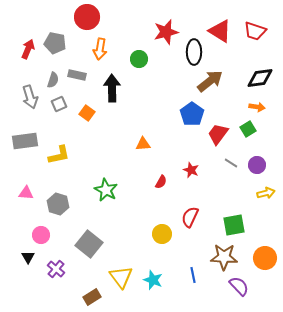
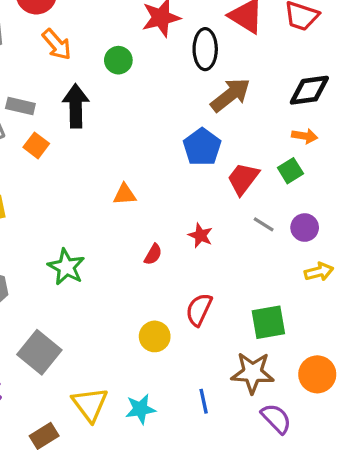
orange arrow: (100, 49) -> (57, 44), turned -50
gray rectangle: (77, 75) -> (20, 106), moved
cyan star: (153, 280) -> (140, 409), turned -30

